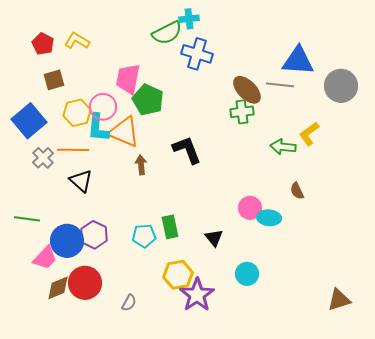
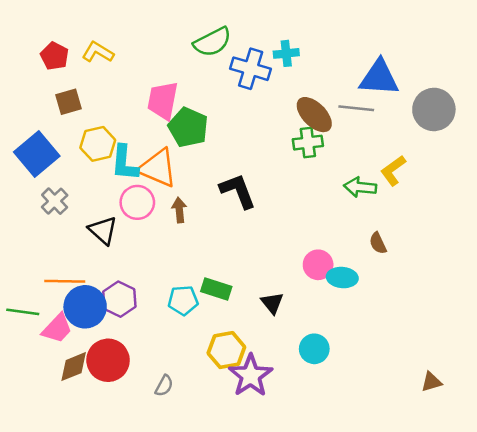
cyan cross: (189, 19) -> (286, 53), moved
pink circle: (103, 107) -> (137, 202), moved
orange line: (73, 150) -> (65, 281), moved
green line: (27, 219) -> (23, 312), moved
green rectangle: (170, 227) -> (216, 289), turned -60
brown triangle: (339, 300) -> (431, 382), size x0.7

